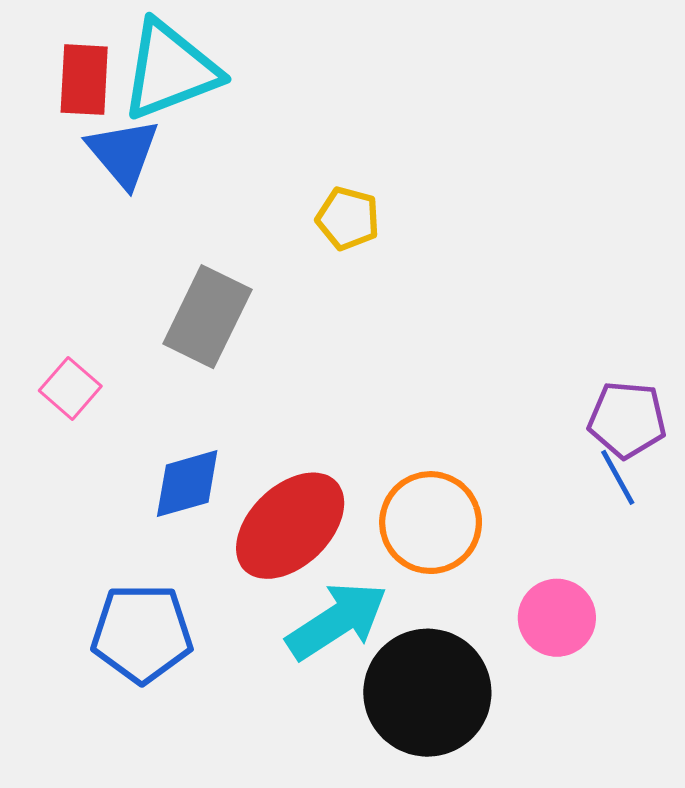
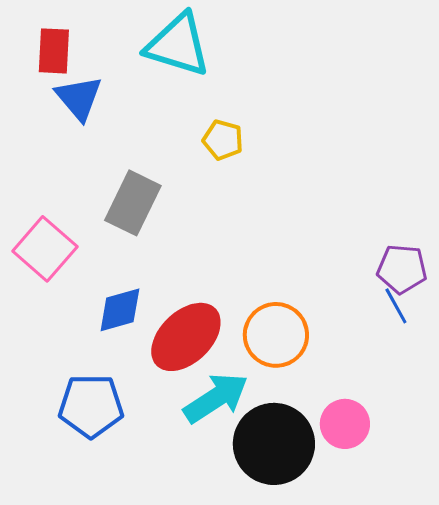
cyan triangle: (170, 70) -> (178, 45), moved, turned 38
pink square: (70, 388) -> (45, 249), size x1.6
pink circle: (557, 618) -> (345, 424), moved

